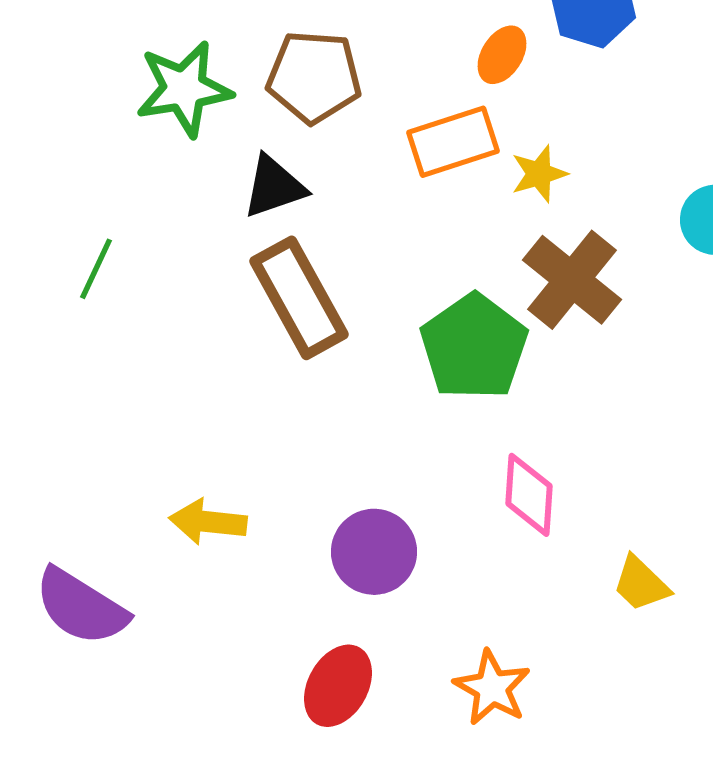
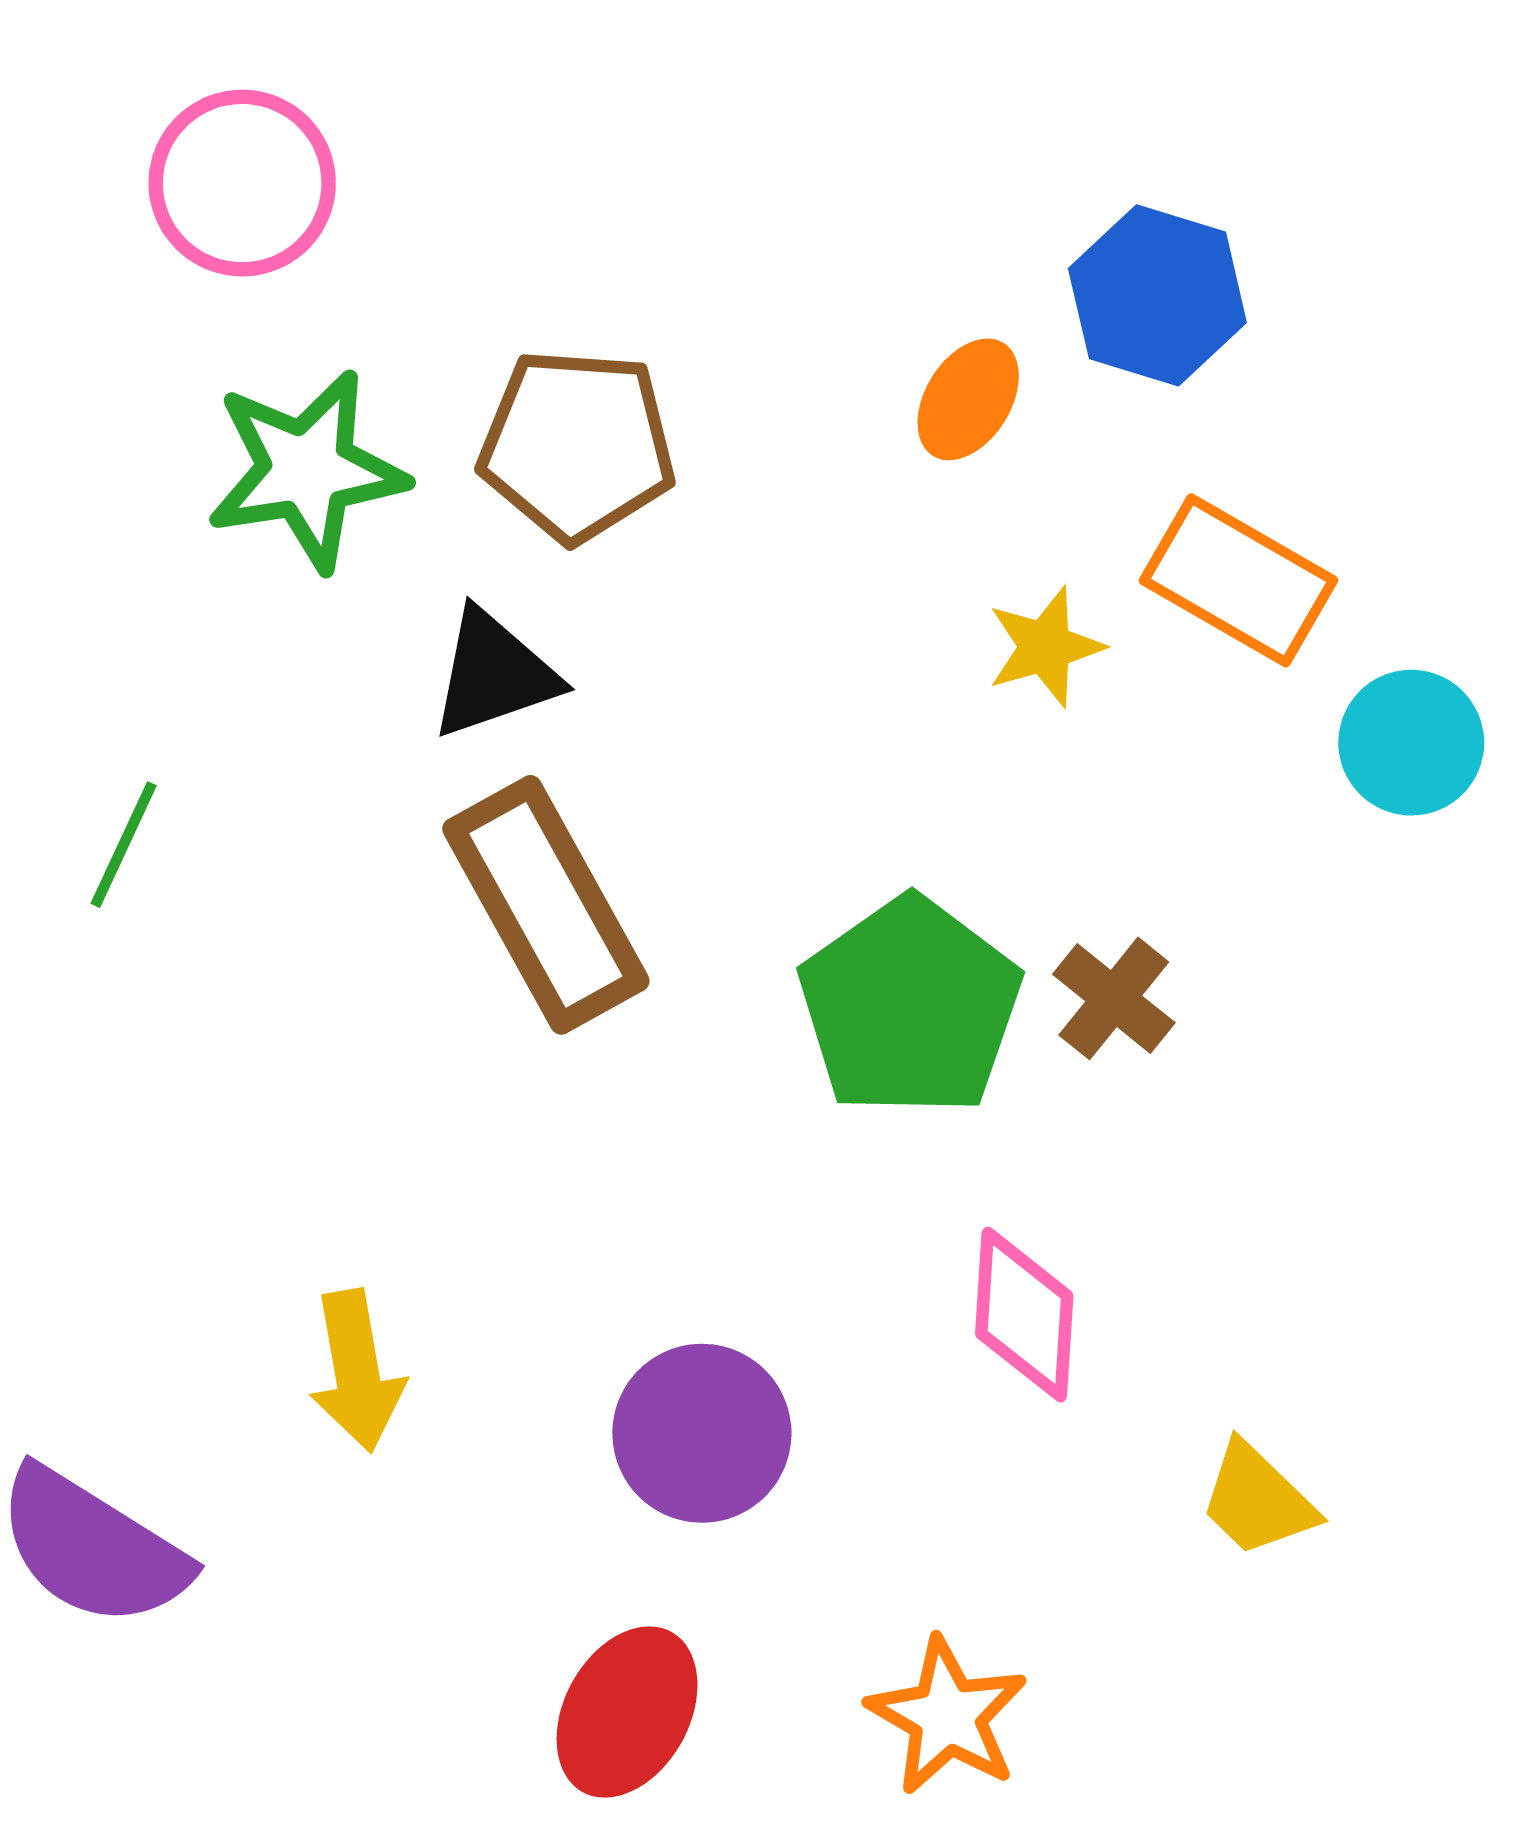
orange rectangle: (453, 142) -> (1239, 580), moved, turned 48
brown cross: (572, 280) -> (1114, 998), moved, size x0.6
yellow arrow: (208, 522) -> (357, 1371), turned -106

